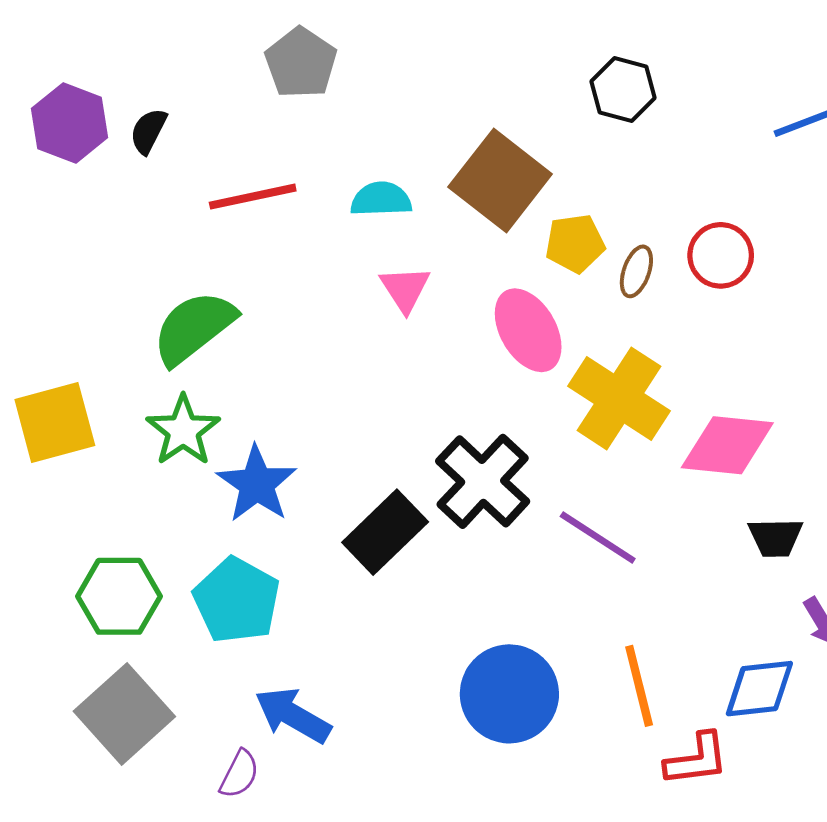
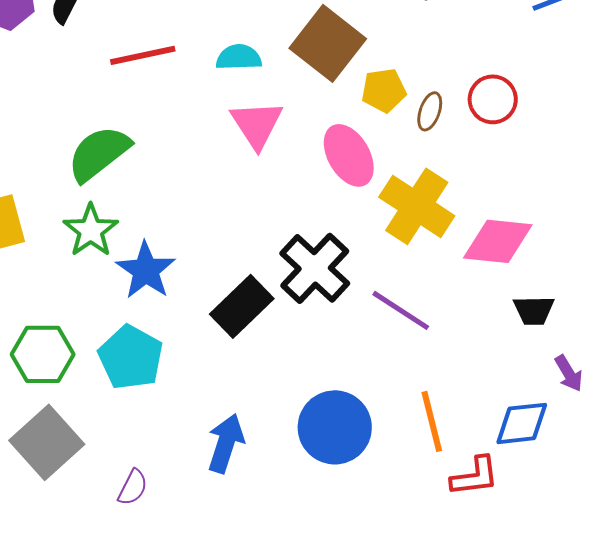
pink triangle: (405, 289) -> (257, 124), size x1.4
blue arrow: (293, 715) -> (226, 443), moved, turned 78

